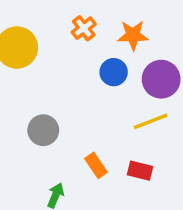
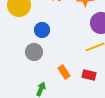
blue circle: (114, 72) -> (42, 30), moved

